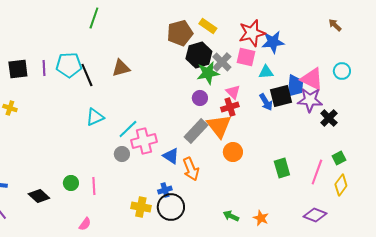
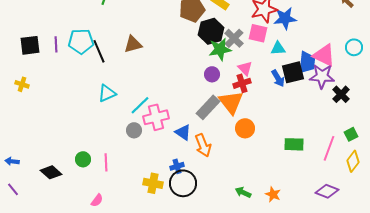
green rectangle: (282, 168) -> (294, 144), turned -72

